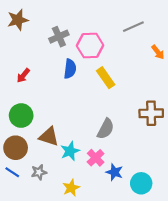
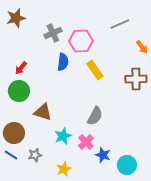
brown cross: (151, 113) -> (136, 79), moved
green circle: (21, 116) -> (19, 91), moved
brown triangle: (49, 137) -> (43, 112), moved

